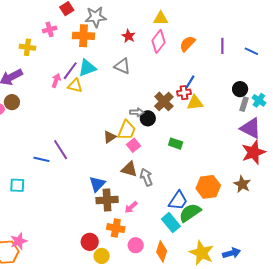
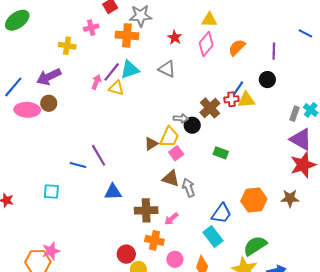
blue line: (251, 51) -> (305, 33), moved
black circle: (240, 89) -> (267, 80), moved
yellow triangle: (195, 103) -> (246, 100), moved
blue triangle: (97, 184) -> (113, 192), moved, turned 42
brown star: (242, 184) -> (290, 198), turned -30
green semicircle: (190, 213) -> (255, 246), moved

